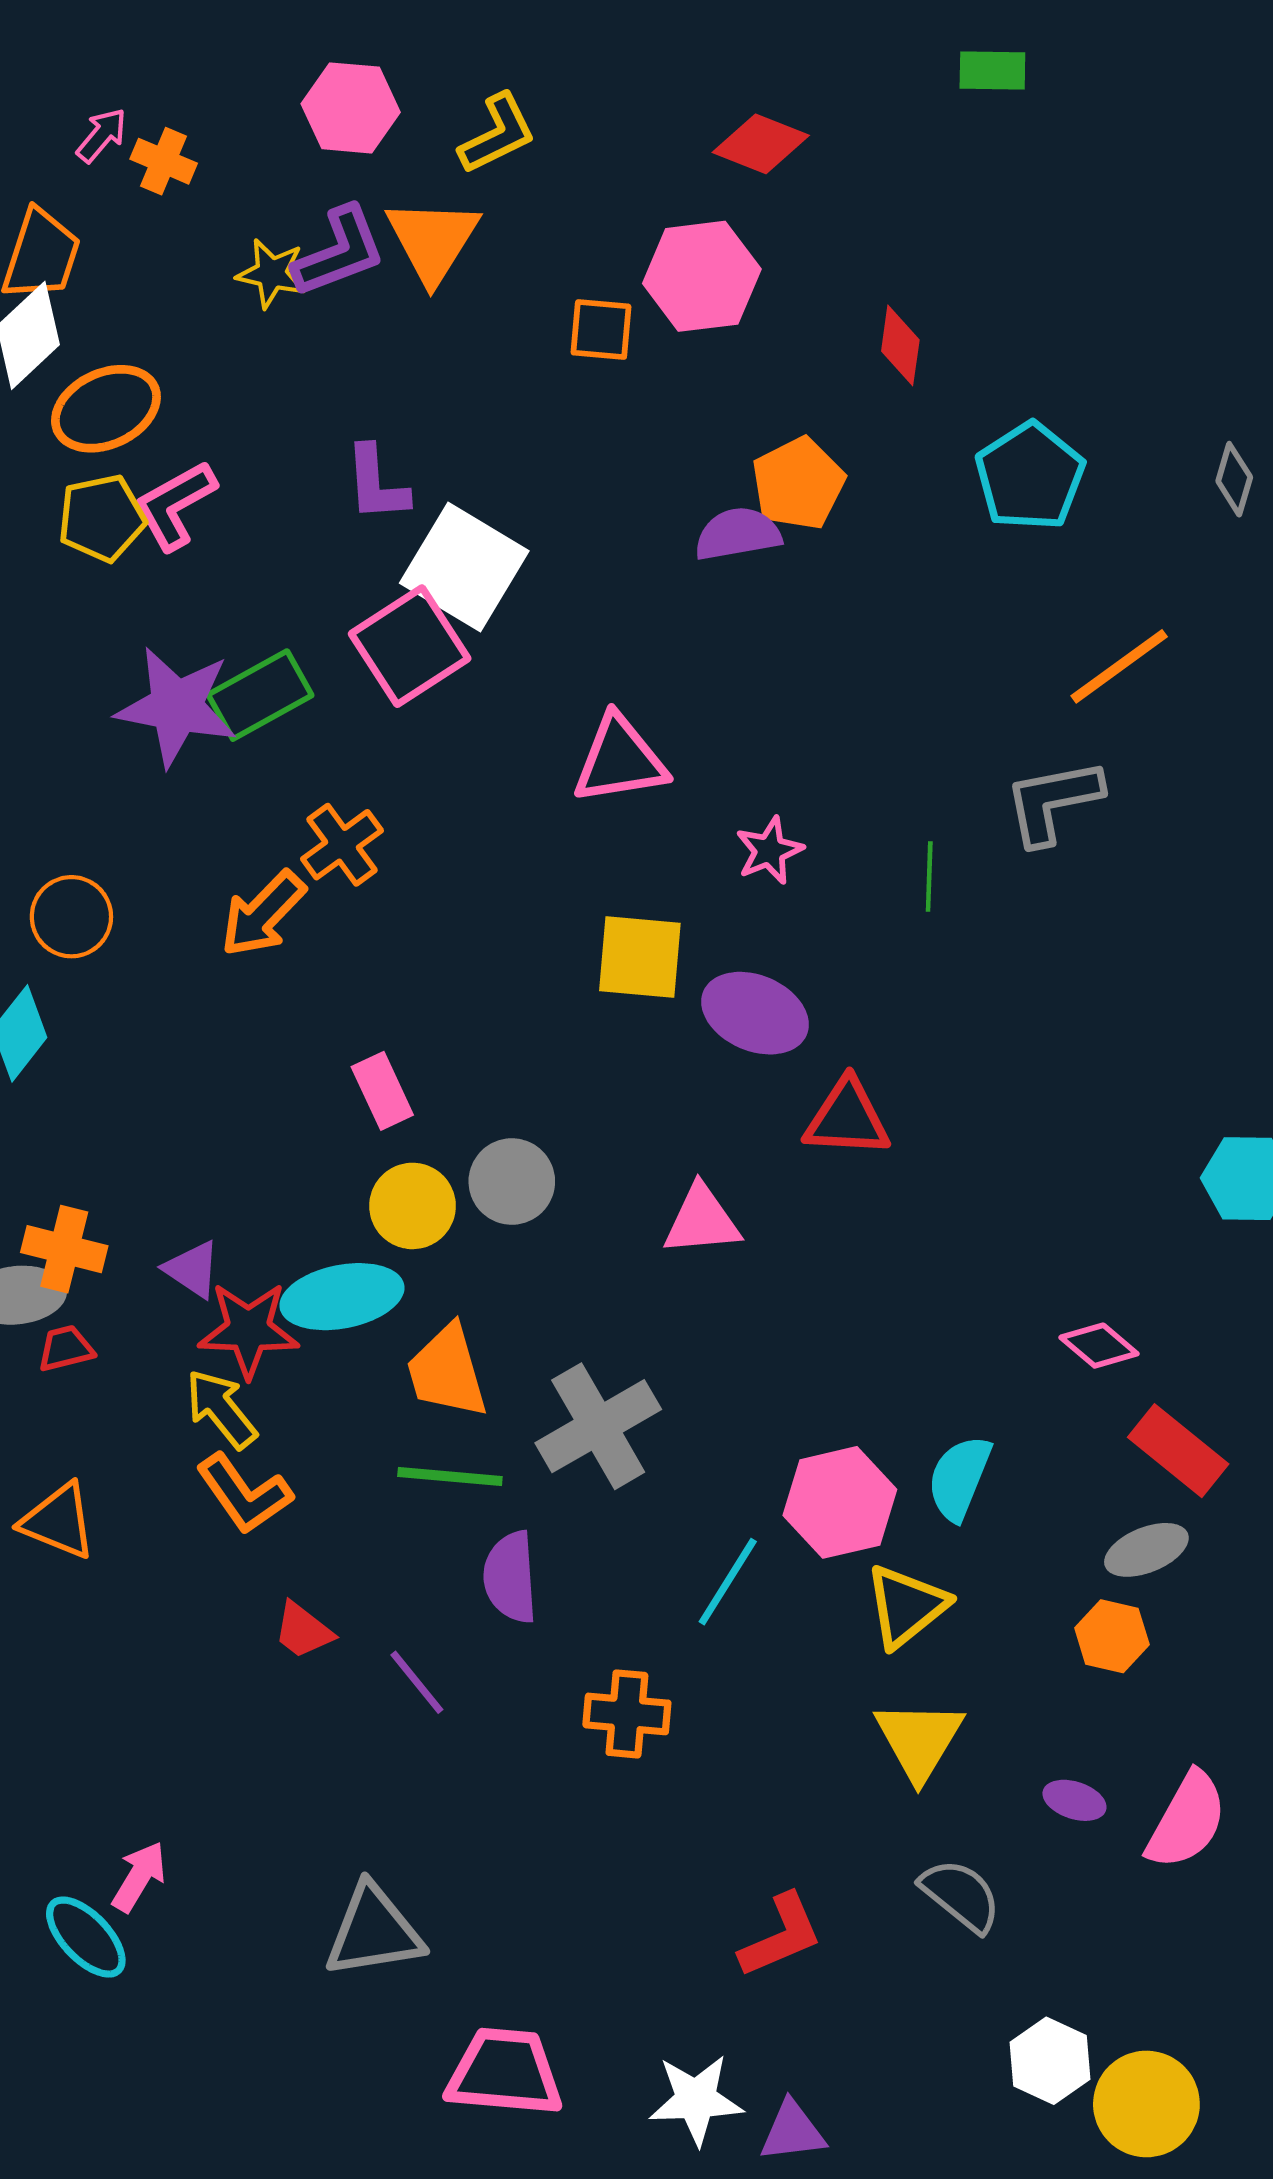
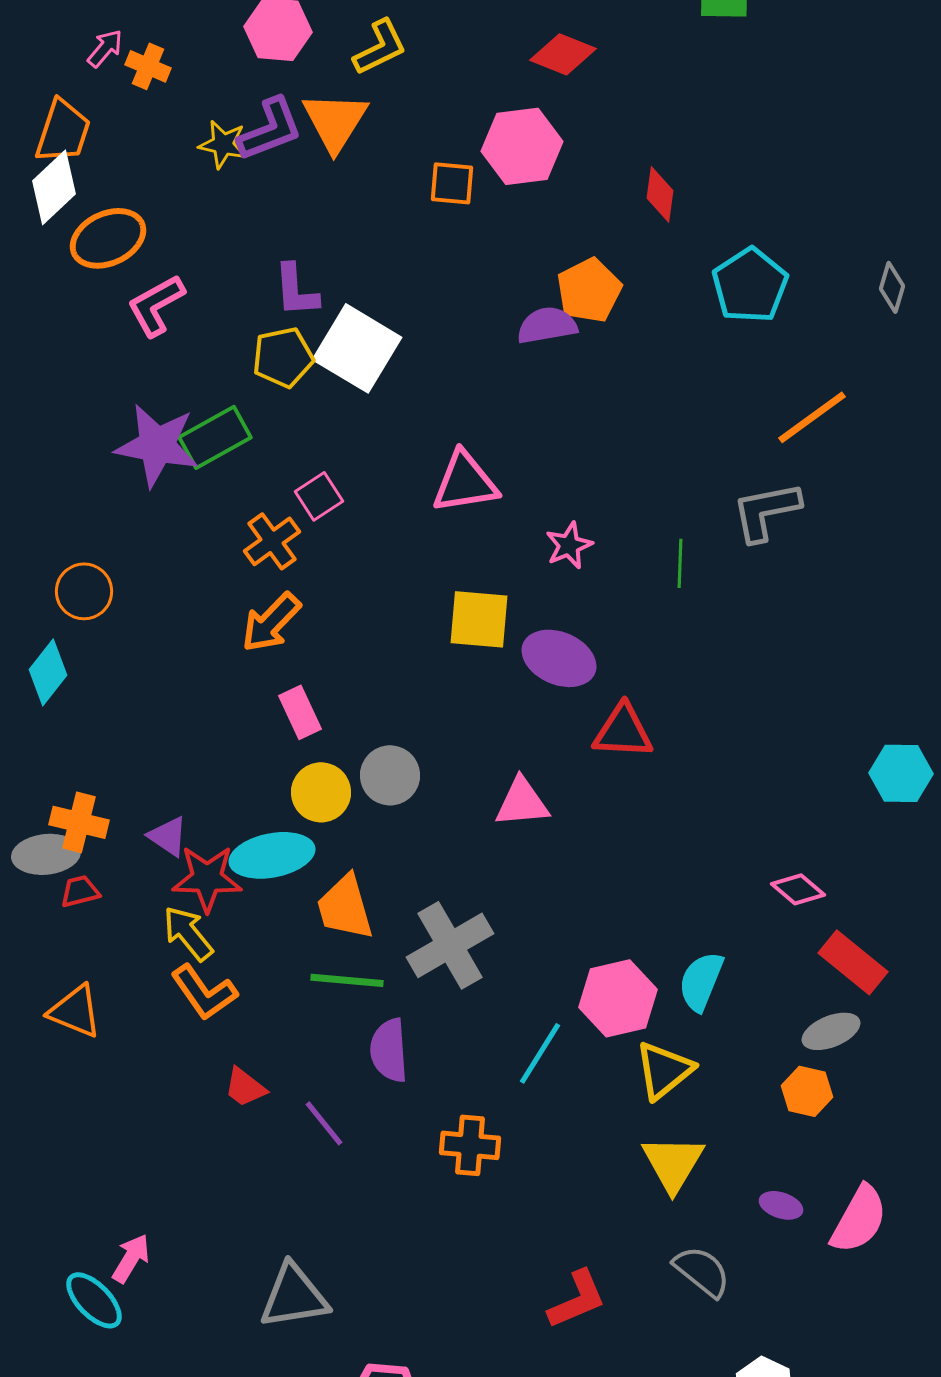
yellow pentagon: (102, 518) -> (283, 357), moved
pink square: (410, 646) -> (319, 496), moved, size x0.6
orange arrow: (263, 914) -> (271, 622), moved

